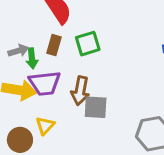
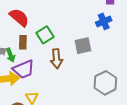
brown arrow: (80, 91) -> (56, 59), moved
gray square: (96, 107) -> (83, 46), moved

